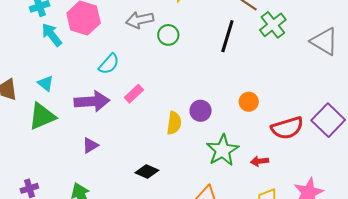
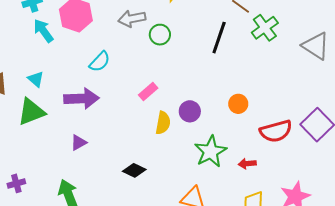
pink rectangle: (134, 94) -> (148, 91), moved

